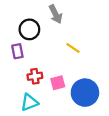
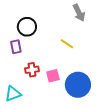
gray arrow: (56, 14) -> (79, 13), moved
cyan triangle: (29, 102) -> (13, 94), moved

